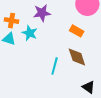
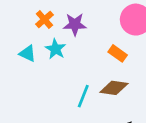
orange cross: (11, 21) -> (44, 19), moved, turned 32
brown diamond: (77, 57) -> (114, 88), turned -70

